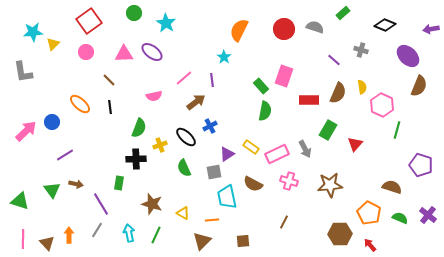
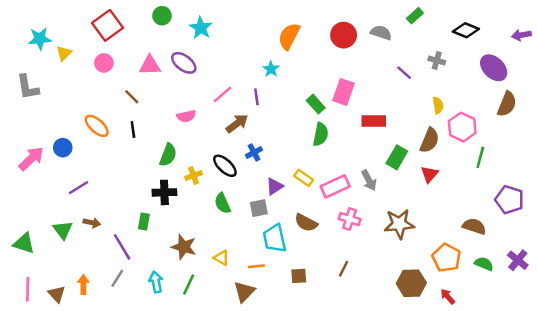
brown semicircle: (338, 93) -> (429, 140), moved
brown square: (243, 241) -> (299, 276), moved

